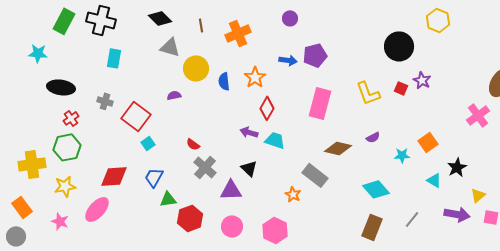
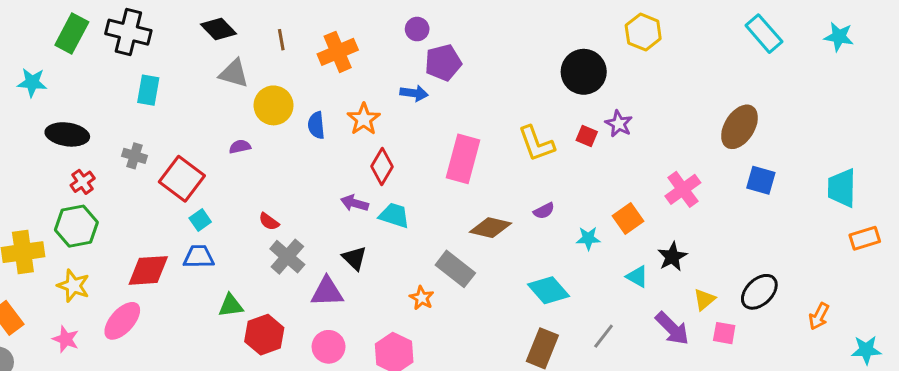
purple pentagon: (315, 55) -> (443, 63), moved
pink cross: (478, 115) -> (683, 189), moved
blue trapezoid: (154, 177) -> (199, 257), moved, turned 60
yellow star: (65, 186) -> (73, 286), turned 30
purple arrow: (457, 214) -> (672, 328), turned 35

